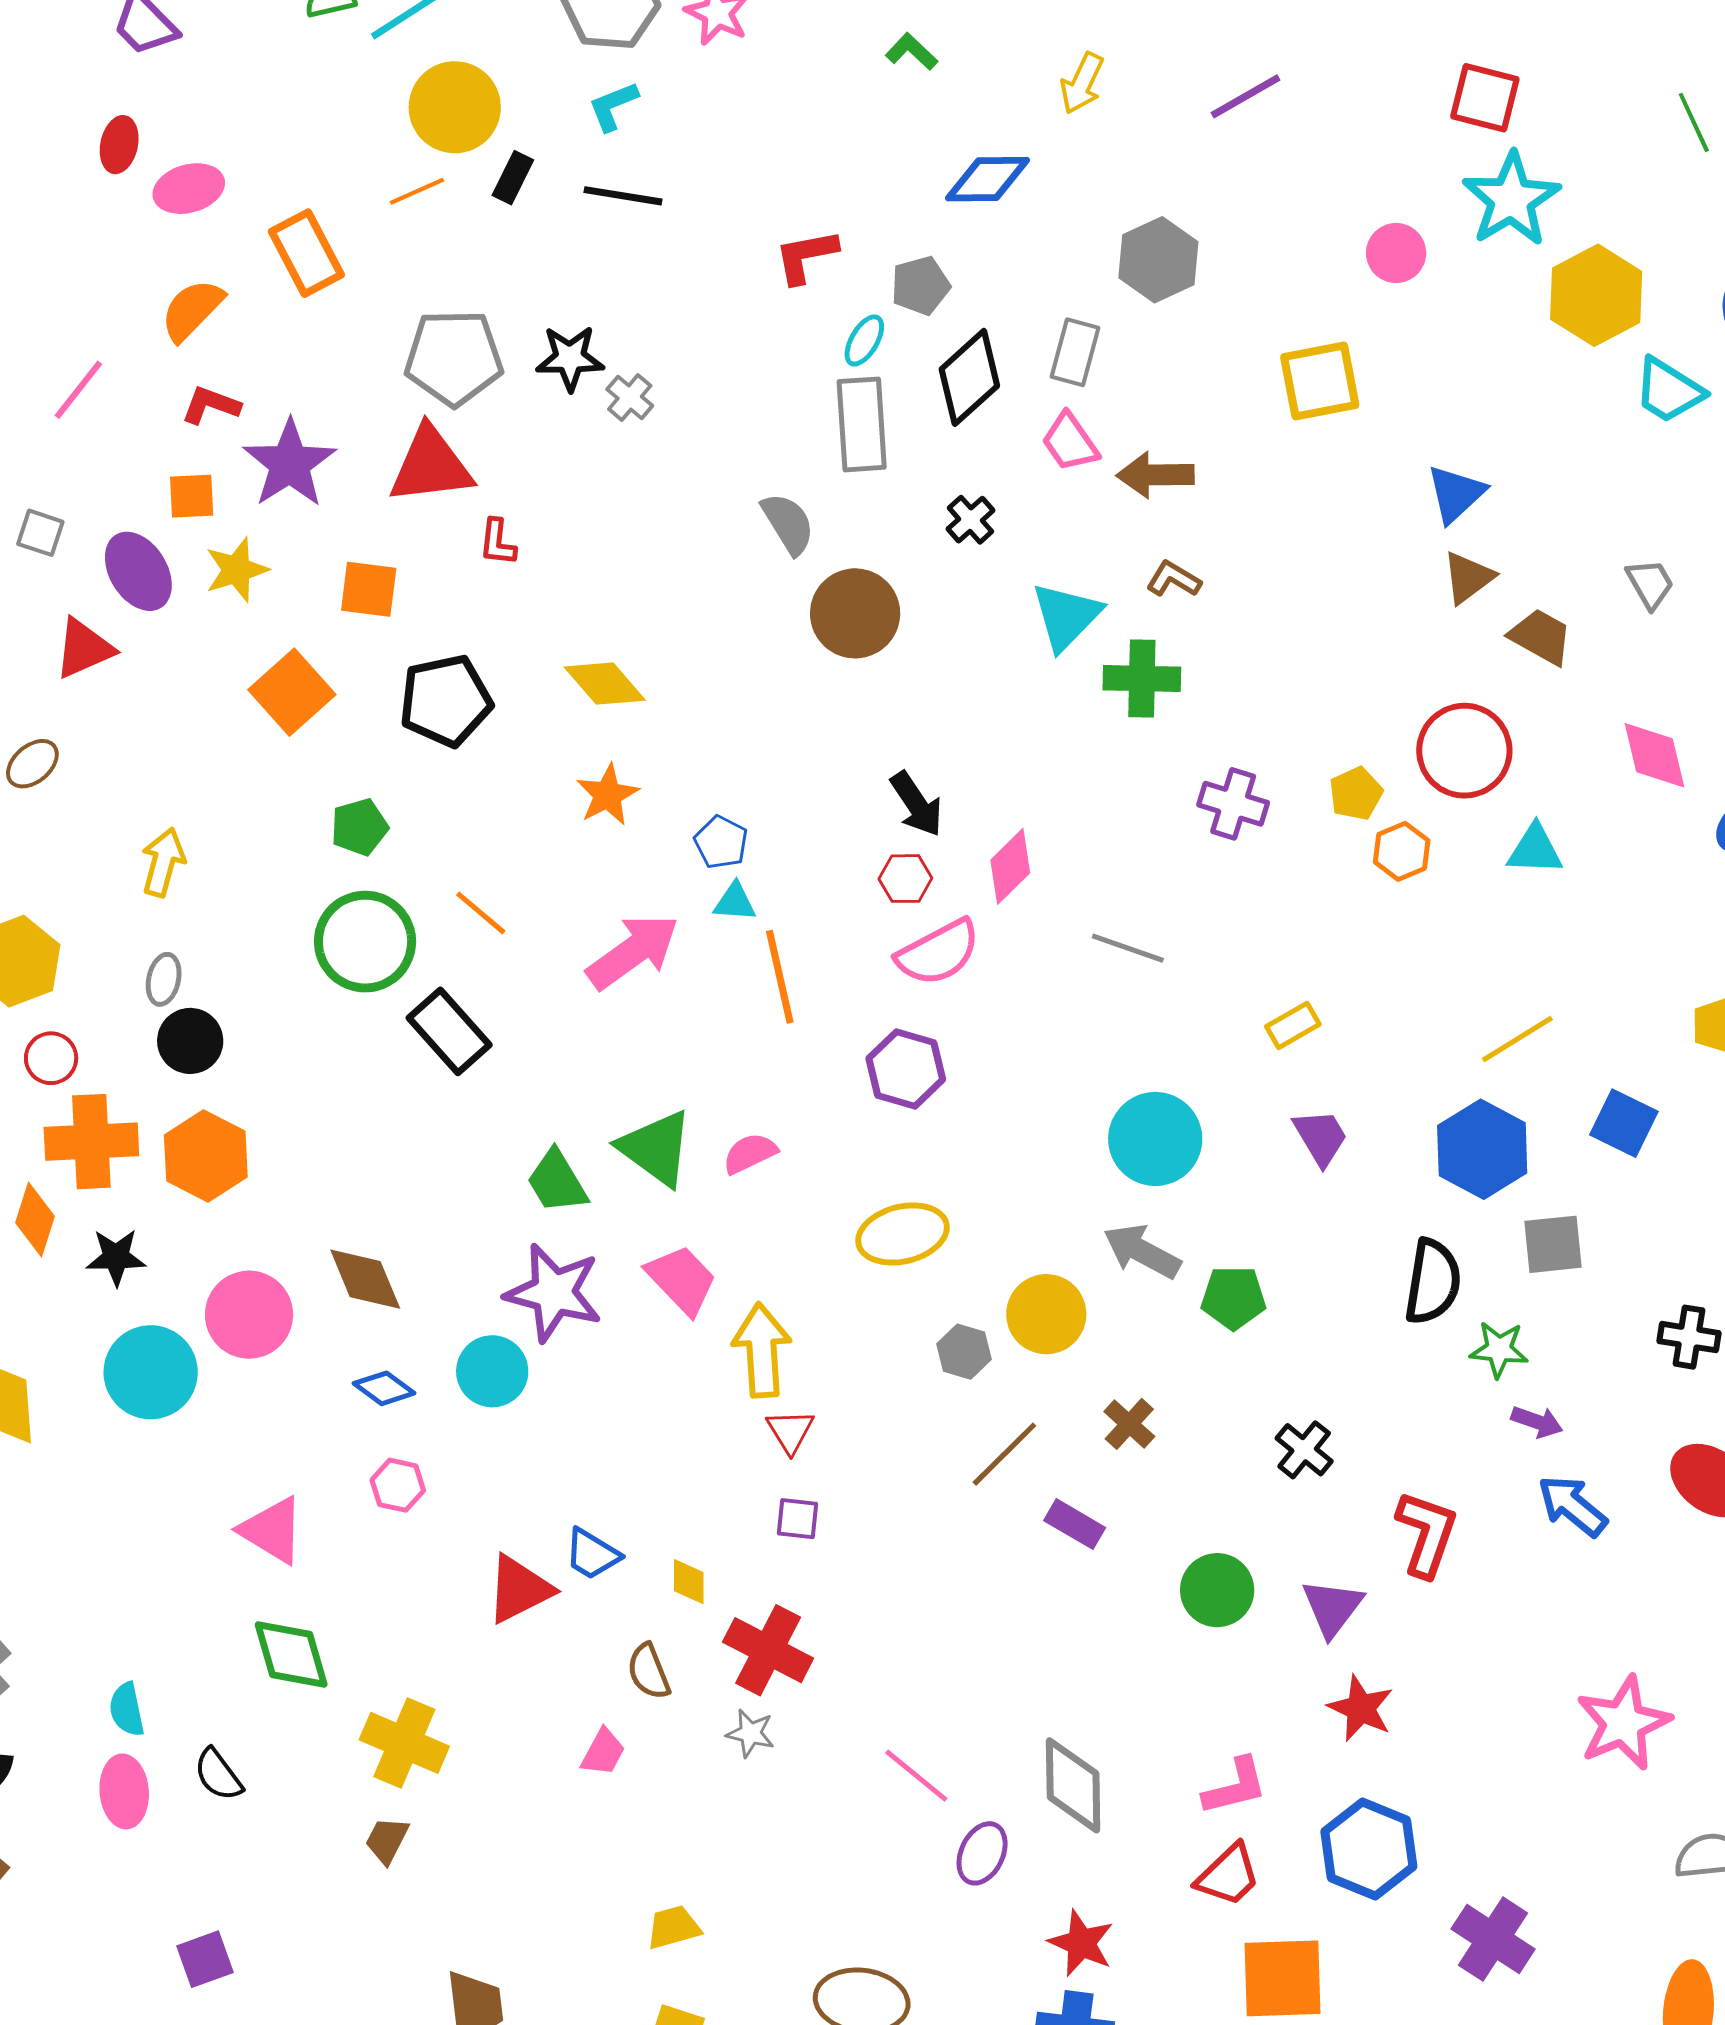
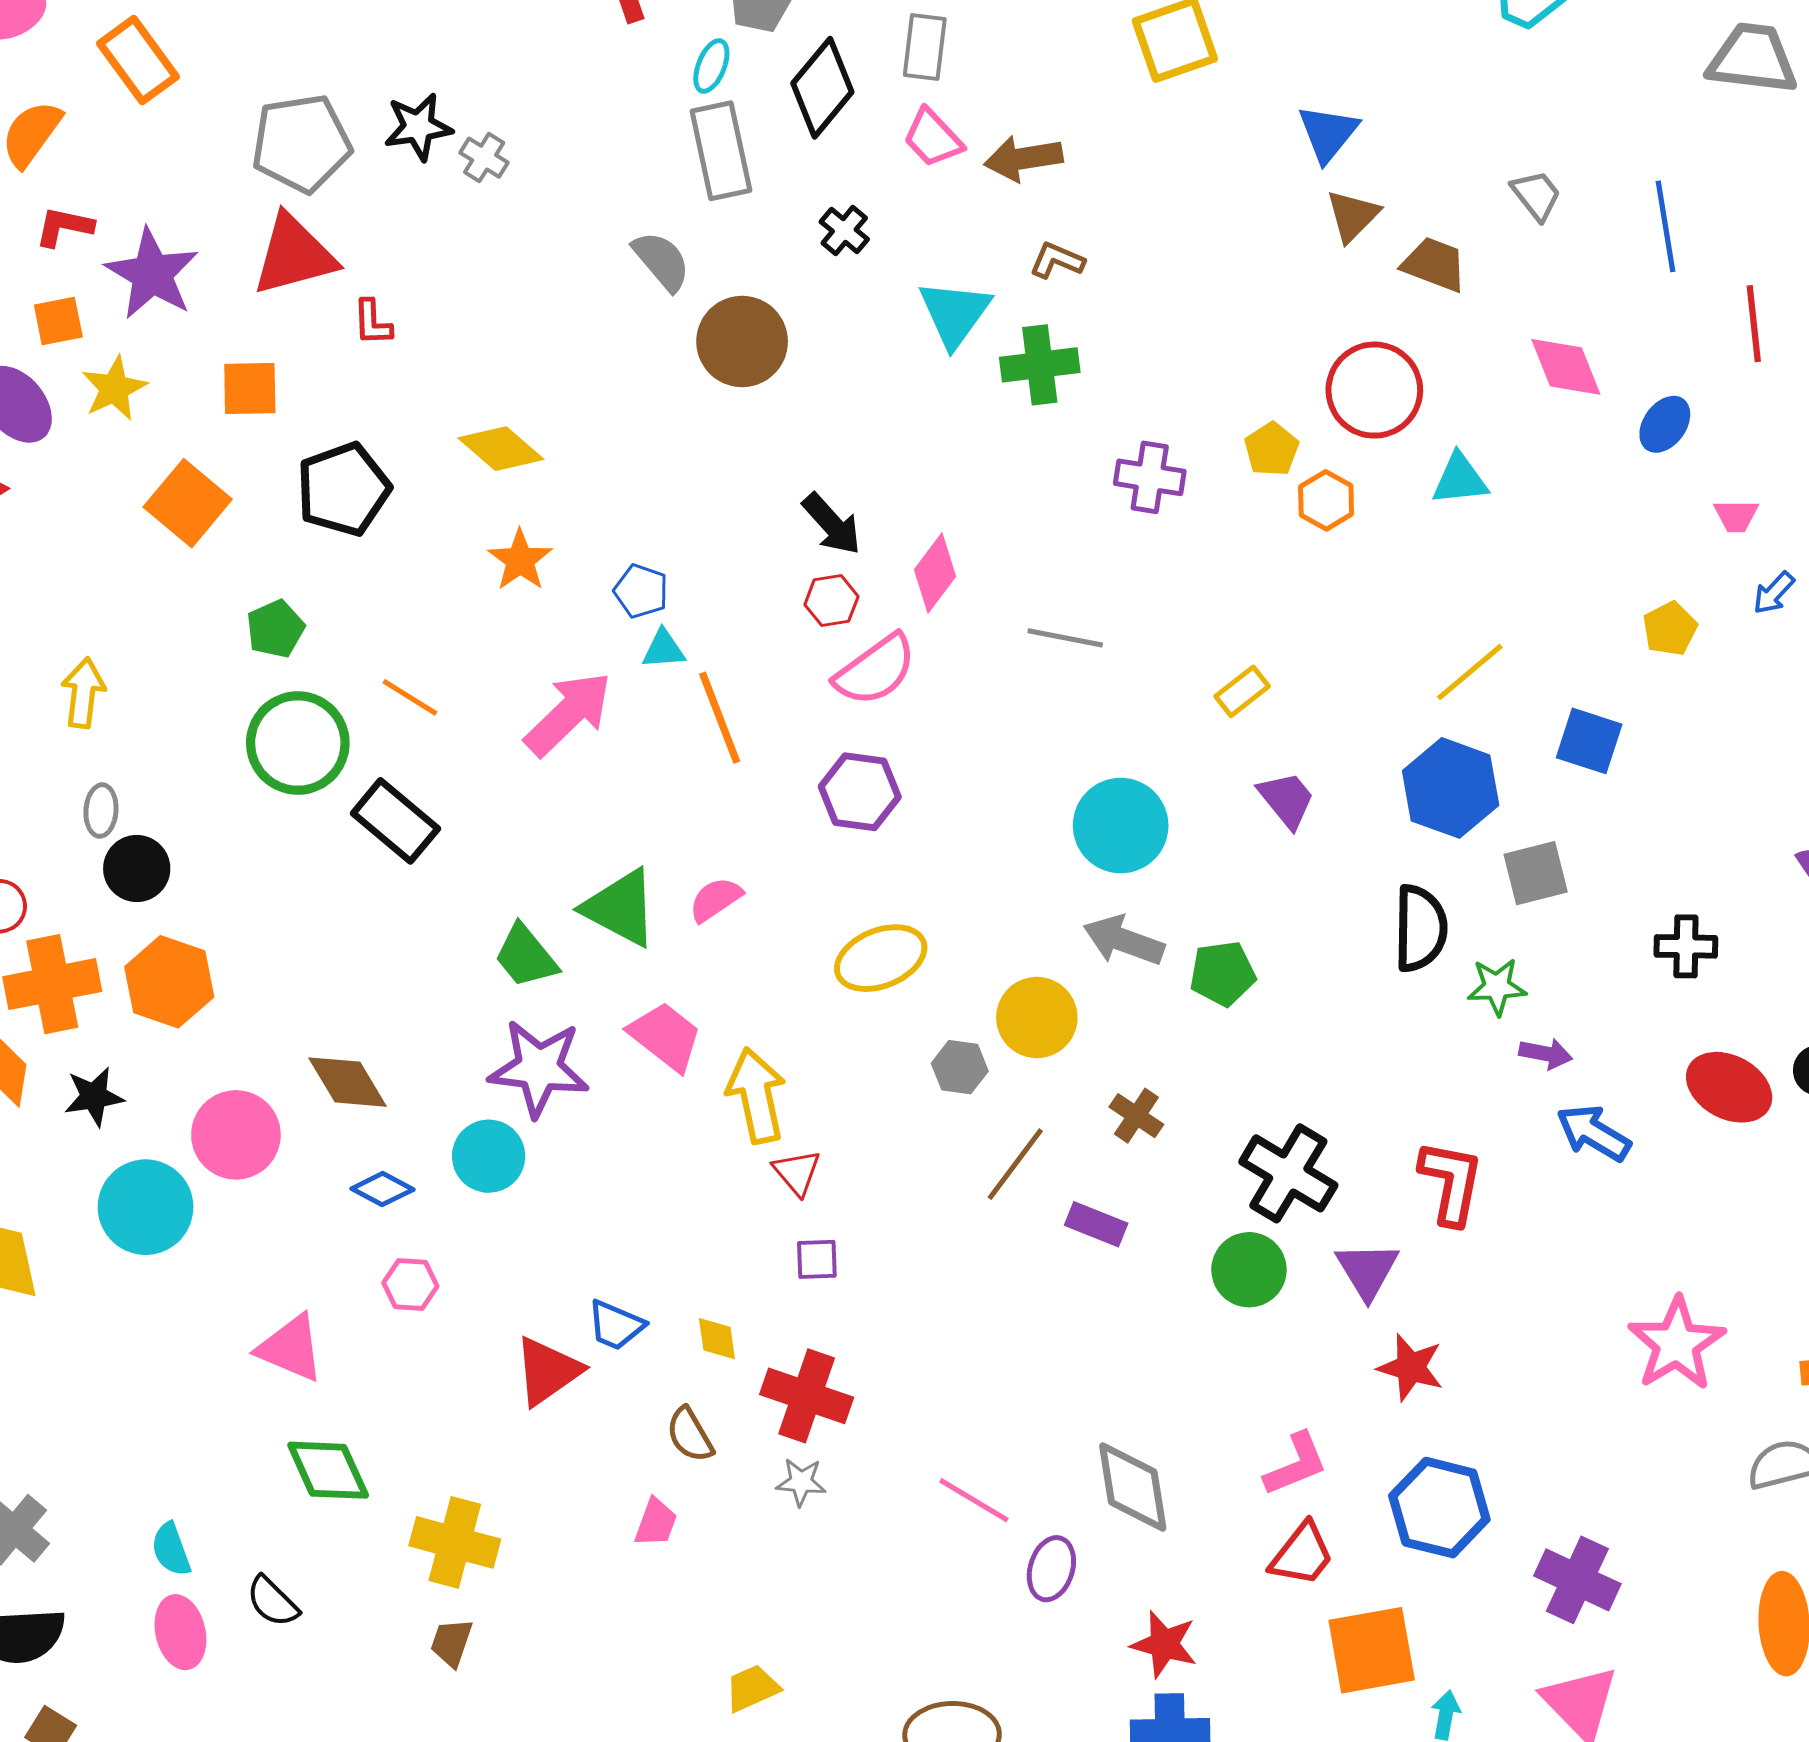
black cross: (1304, 1450) -> (1288, 1173), moved, size x1.6

